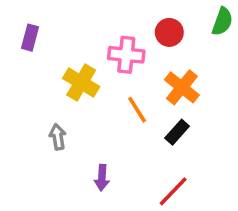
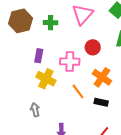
purple rectangle: (30, 38) -> (39, 56), moved
black rectangle: (177, 132) -> (101, 102), turned 64

